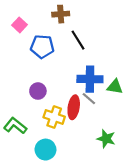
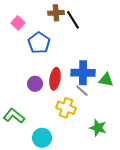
black line: (78, 40) -> (73, 20), moved
blue pentagon: (42, 47) -> (39, 43), turned 30
red ellipse: (74, 107) -> (55, 79), moved
yellow cross: (54, 117) -> (66, 108), moved

